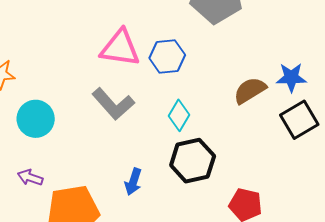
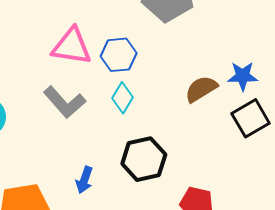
cyan diamond: (179, 115) -> (123, 98), moved

